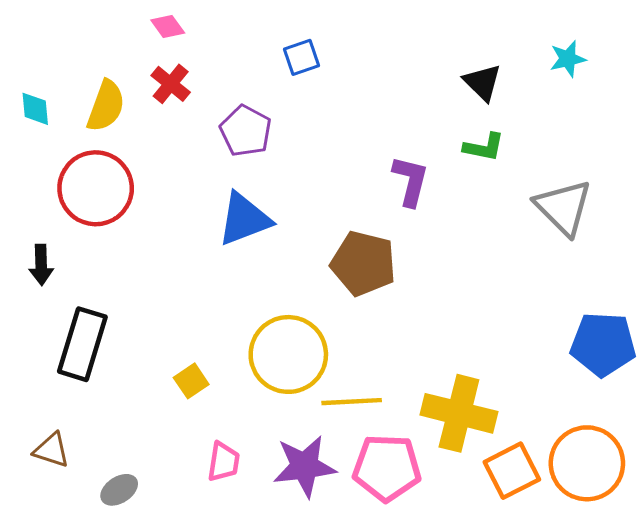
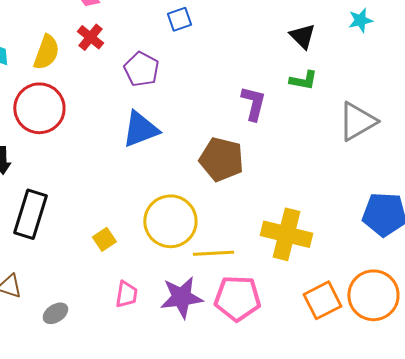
gray triangle: (563, 207) -> (357, 121), turned 45
yellow cross: (459, 413) -> (286, 234), moved

